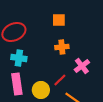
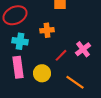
orange cross: (62, 47) -> (47, 30), moved
red line: (60, 80) -> (61, 55), moved

